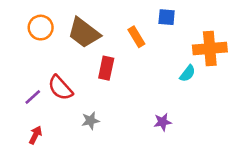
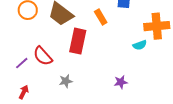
red rectangle: (106, 68) -> (78, 41), size x1.4
cyan semicircle: (188, 73) -> (140, 45), turned 32

